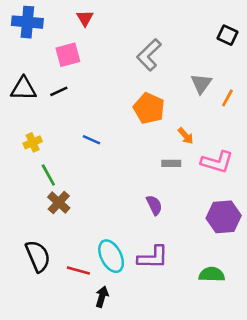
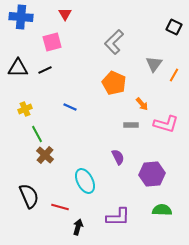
purple hexagon: (224, 217) -> (152, 174), moved
cyan ellipse: (111, 256) -> (85, 181), moved
purple L-shape: (153, 257) -> (118, 217), moved

